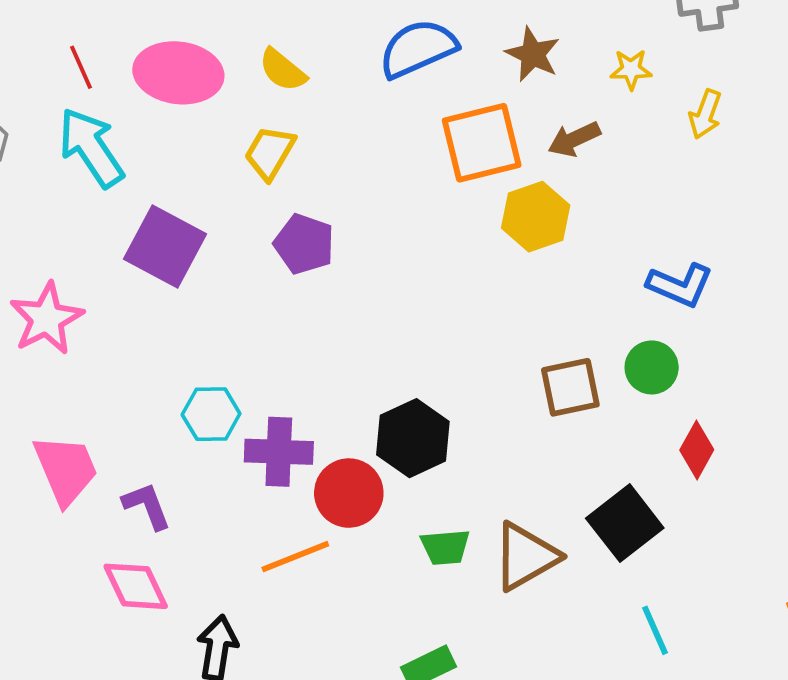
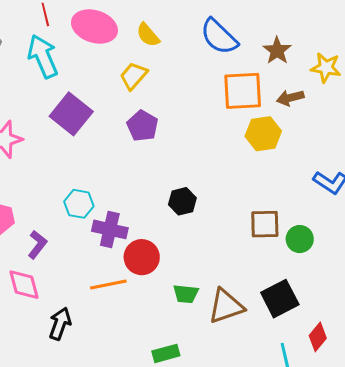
blue semicircle: (418, 49) -> (219, 37), turned -123
yellow star: (631, 69) -> (326, 68), size x1.4
green circle: (652, 367) -> (300, 239), moved
black hexagon: (413, 438) -> (182, 201), moved, size x0.7
red diamond: (697, 450) -> (318, 337), moved
purple L-shape: (147, 506) -> (37, 245), turned 48

